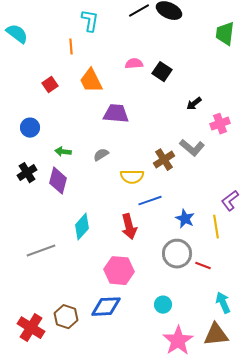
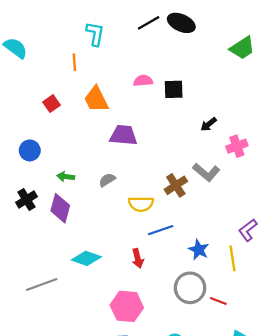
green trapezoid: (225, 34) -> (242, 48), turned -130
black square: (162, 72) -> (174, 89), turned -36
cyan diamond: (82, 227) -> (86, 258), turned 68
red arrow: (129, 227) -> (138, 258), size x0.7

